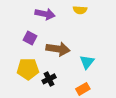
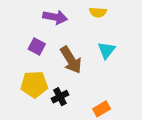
brown arrow: (58, 49) -> (71, 60), turned 50
cyan triangle: (87, 62) -> (106, 50), moved

